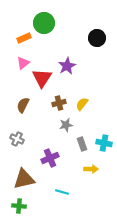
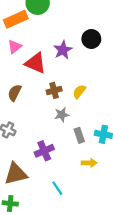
orange rectangle: (24, 38) -> (16, 19), size x1.5
black circle: (97, 38) -> (91, 39), moved
red triangle: (42, 78) -> (35, 63), turned -40
cyan line: (62, 192) -> (57, 188), turned 40

